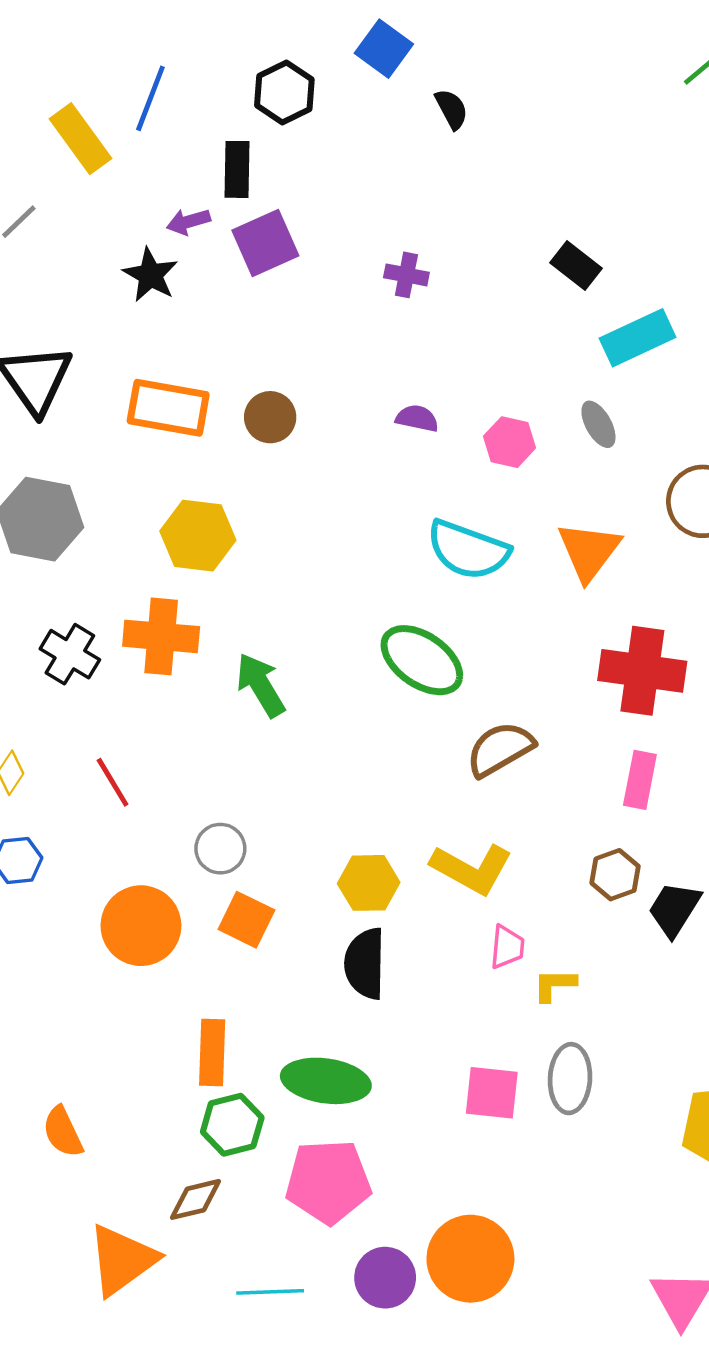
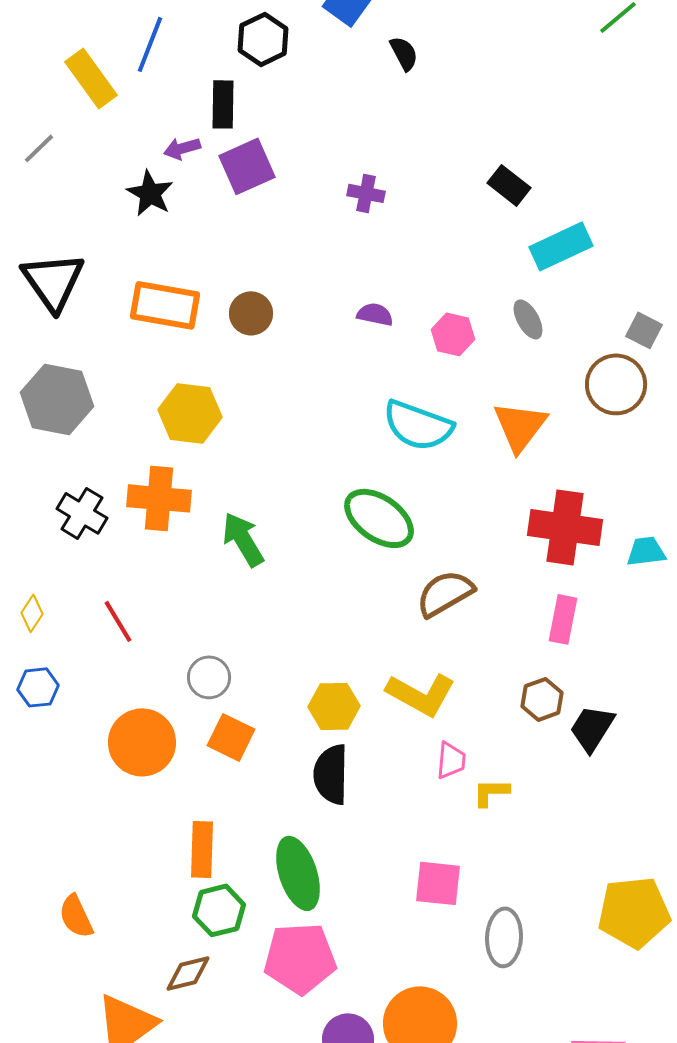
gray ellipse: (570, 1079) -> (504, 937), moved
green ellipse: (326, 1081) -> (298, 873), turned 64

